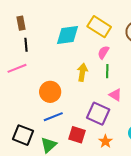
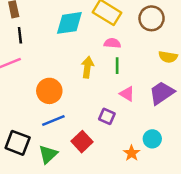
pink semicircle: (103, 52) -> (112, 43), turned 64
purple square: (98, 114) -> (107, 116), size x0.6
red square: (77, 135) -> (82, 142), turned 30
orange star: (105, 141) -> (132, 153), moved

